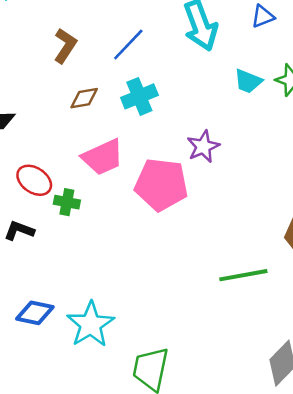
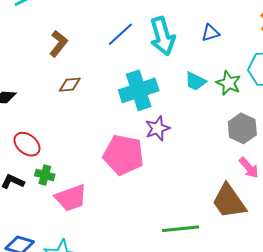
blue line: (128, 45) -> (120, 34), moved
cyan cross: (139, 96) -> (139, 90), moved, size x1.4
pink trapezoid: (103, 157) -> (71, 198), moved
green cross: (67, 202) -> (45, 175), moved

